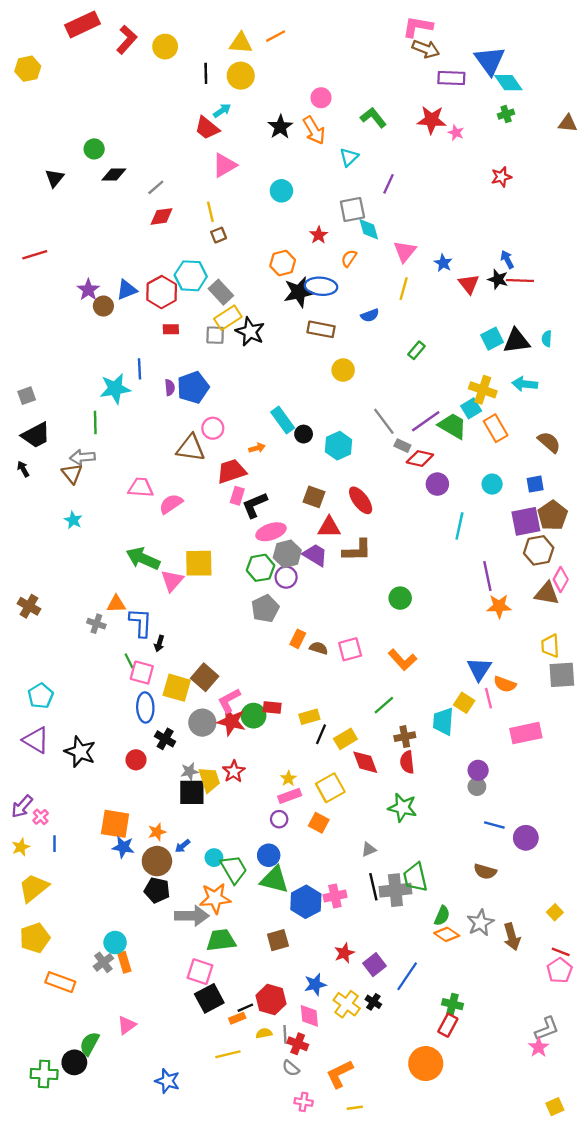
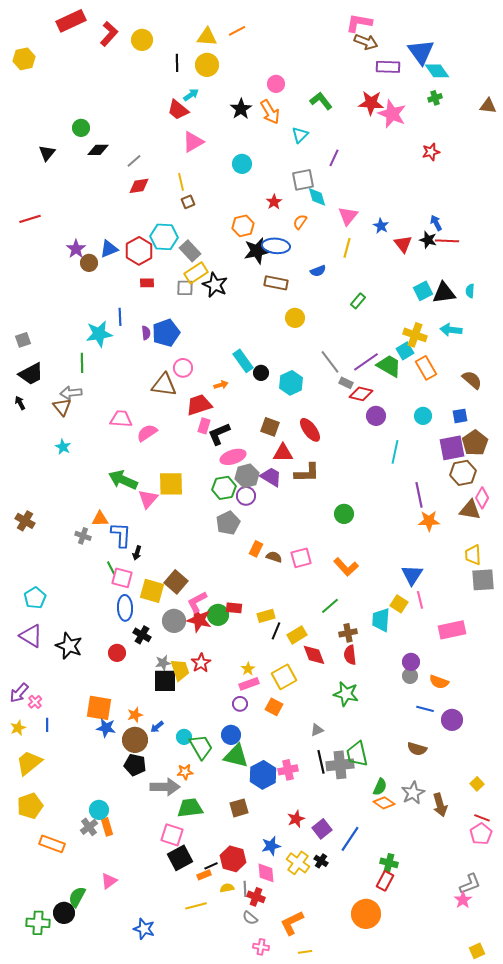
pink star: (456, 133) -> (392, 114), size x2.0
orange semicircle: (505, 684) -> (439, 682), moved
orange star: (215, 898) -> (185, 772), size x0.6

